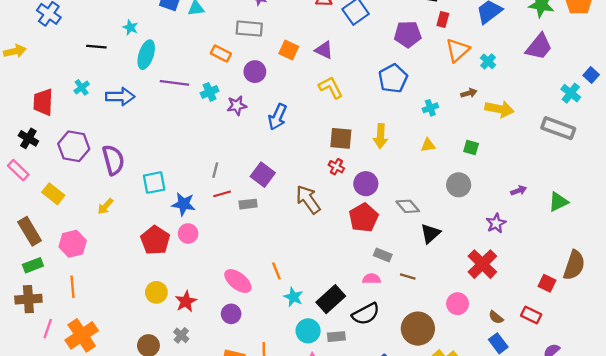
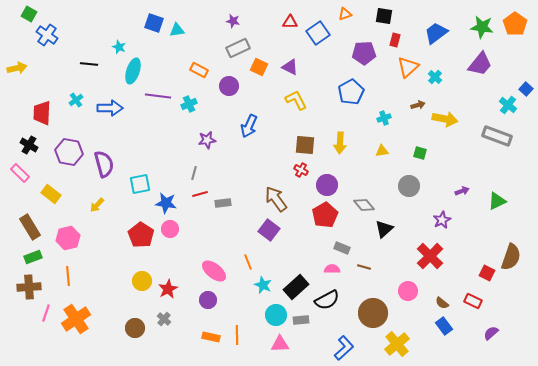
gray rectangle: (249, 29) -> (238, 48), moved, turned -30
purple star: (237, 106) -> (207, 140), moved
purple square: (263, 175) -> (269, 230), moved

